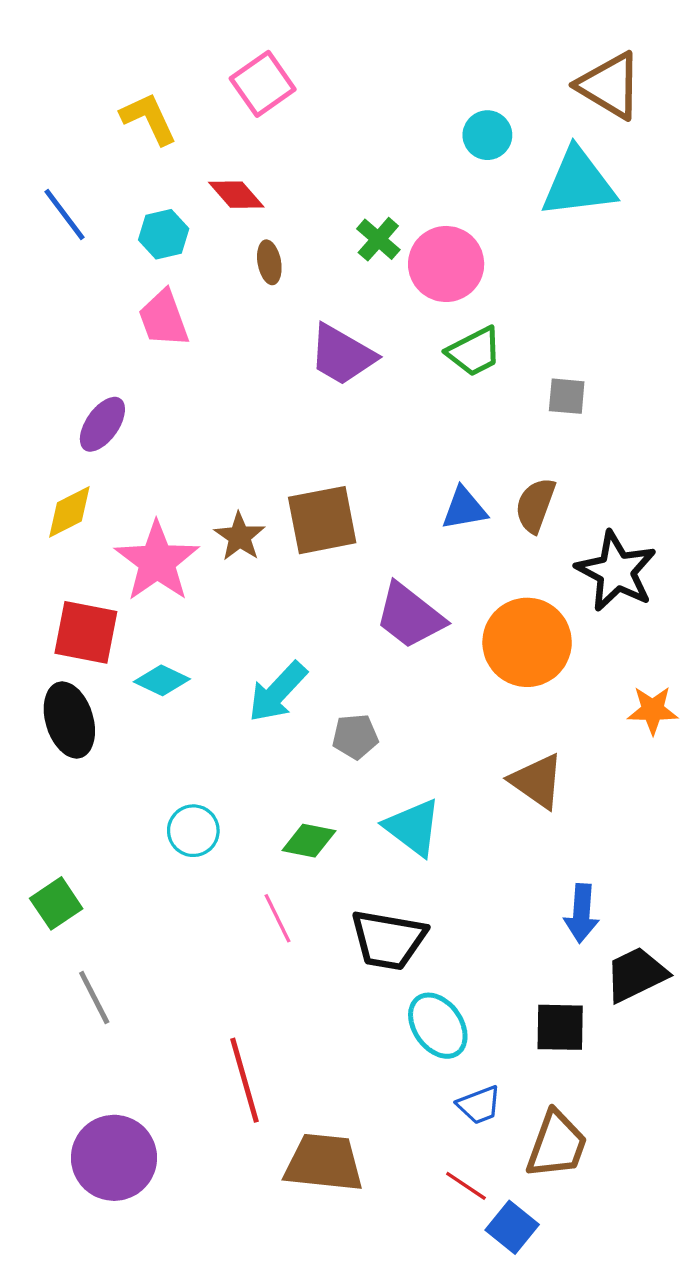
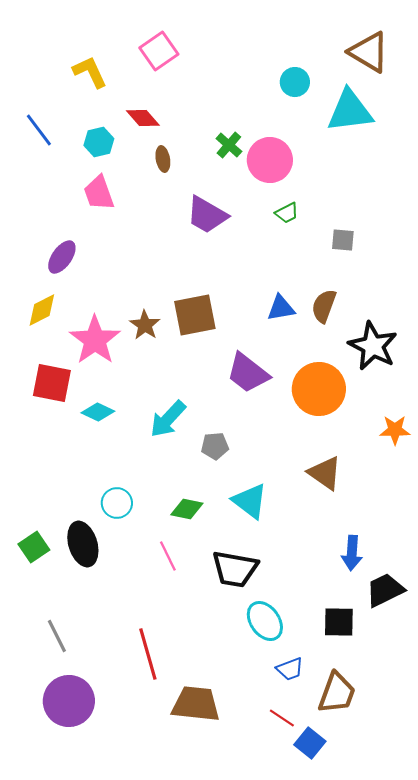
green trapezoid: (474, 352) -> (287, 213), size x0.7
black ellipse: (69, 720) -> (83, 544), moved
gray line: (94, 998) -> (57, 636), moved

